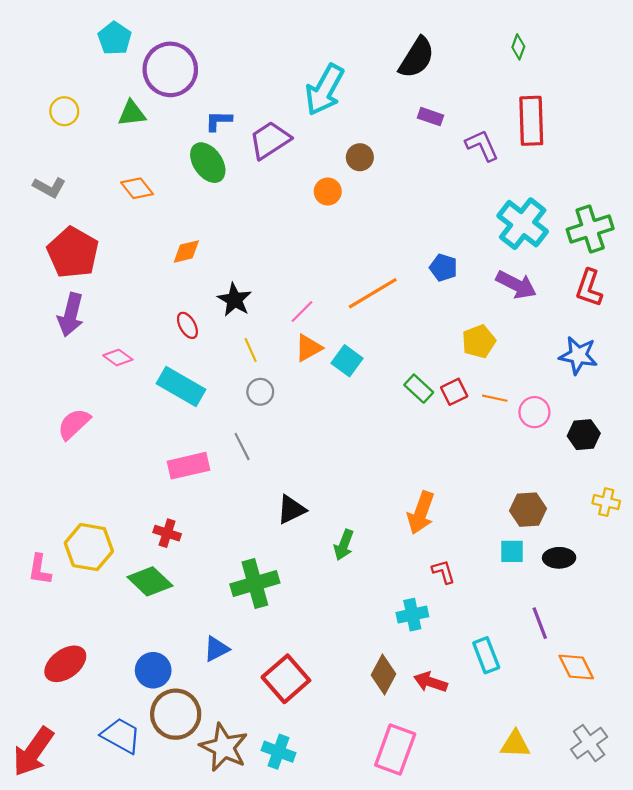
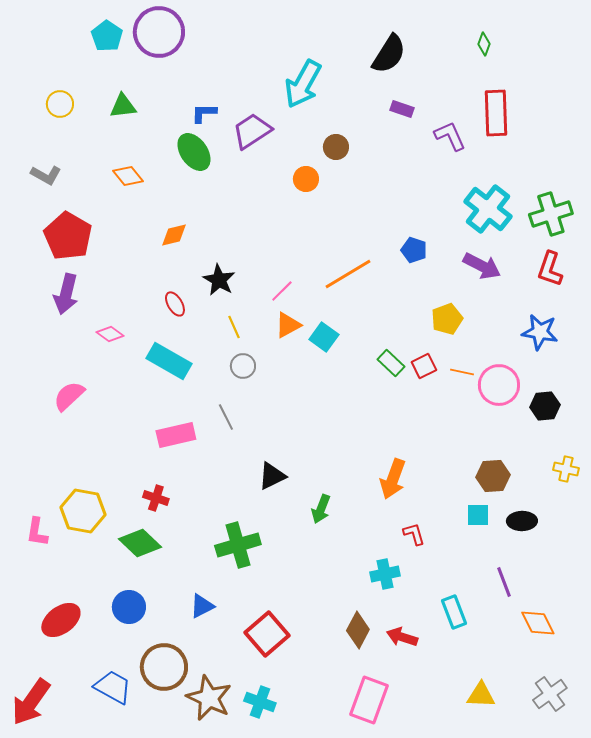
purple circle: (170, 69) -> (159, 32), moved
pink circle: (534, 412) -> (499, 385), size x1.4
blue circle: (153, 670) -> (129, 607), moved

